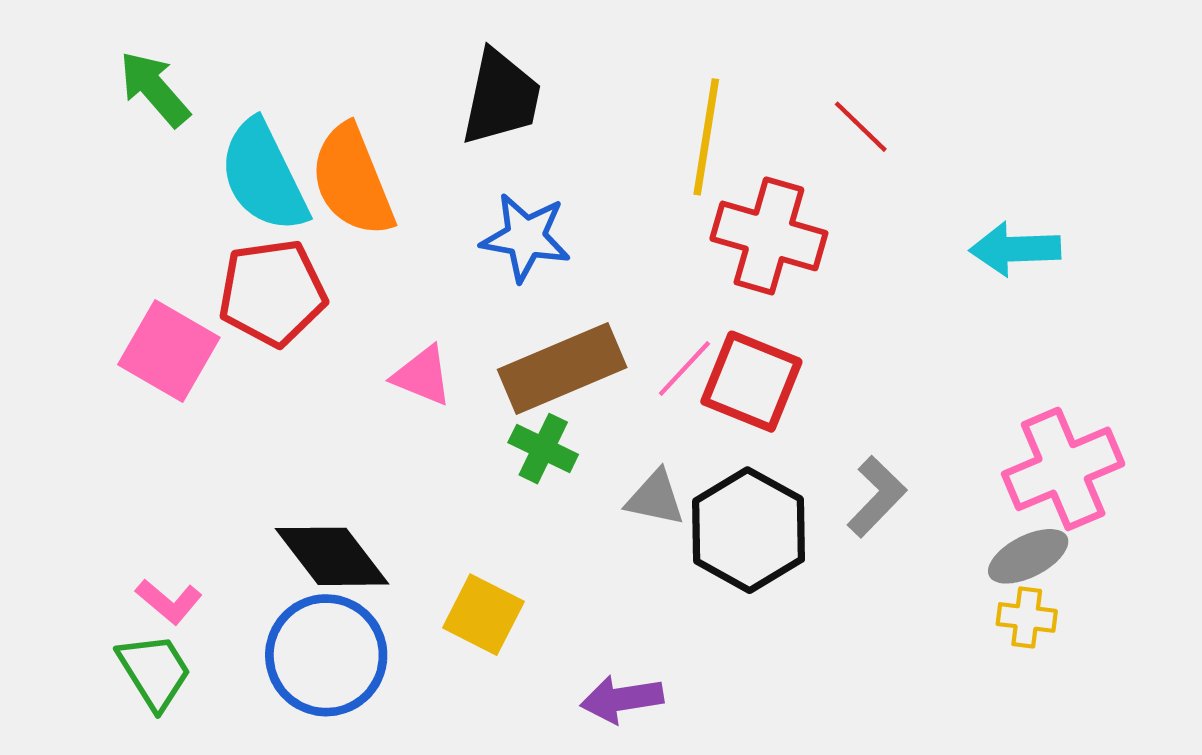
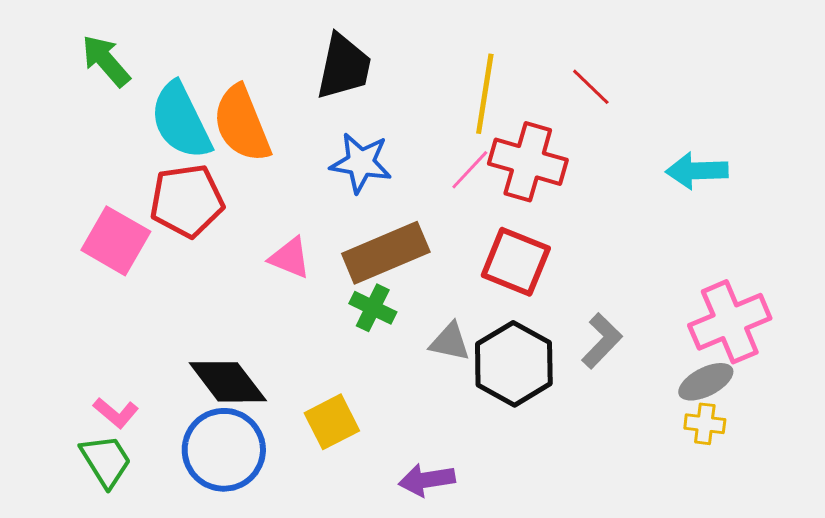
pink line: (684, 368) -> (470, 170), moved
yellow square: (483, 615) -> (332, 422), turned 36

